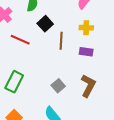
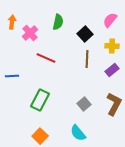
black square: (45, 24) -> (85, 34), moved
purple rectangle: (86, 52) -> (112, 70), turned -48

